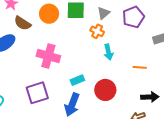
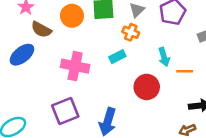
cyan arrow: (108, 52) -> (164, 57), moved
cyan rectangle: (77, 80) -> (117, 57), moved
red circle: (105, 90) -> (147, 87), moved

